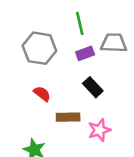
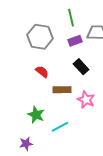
pink star: (99, 130) -> (86, 100), turned -30

